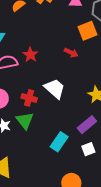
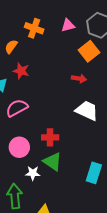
red star: (30, 55) -> (21, 71), moved
white trapezoid: (55, 89) -> (87, 111), moved

